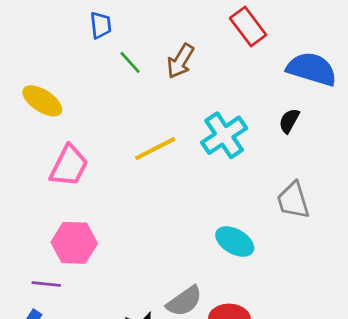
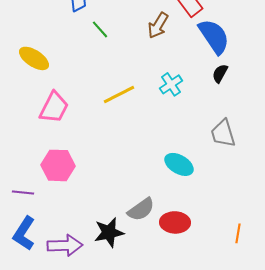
brown arrow: (180, 61) -> (158, 25), moved
blue semicircle: (312, 69) -> (214, 36), moved, turned 39
cyan cross: (224, 135) -> (171, 84), size x0.7
purple line: (46, 284) -> (23, 192), moved

